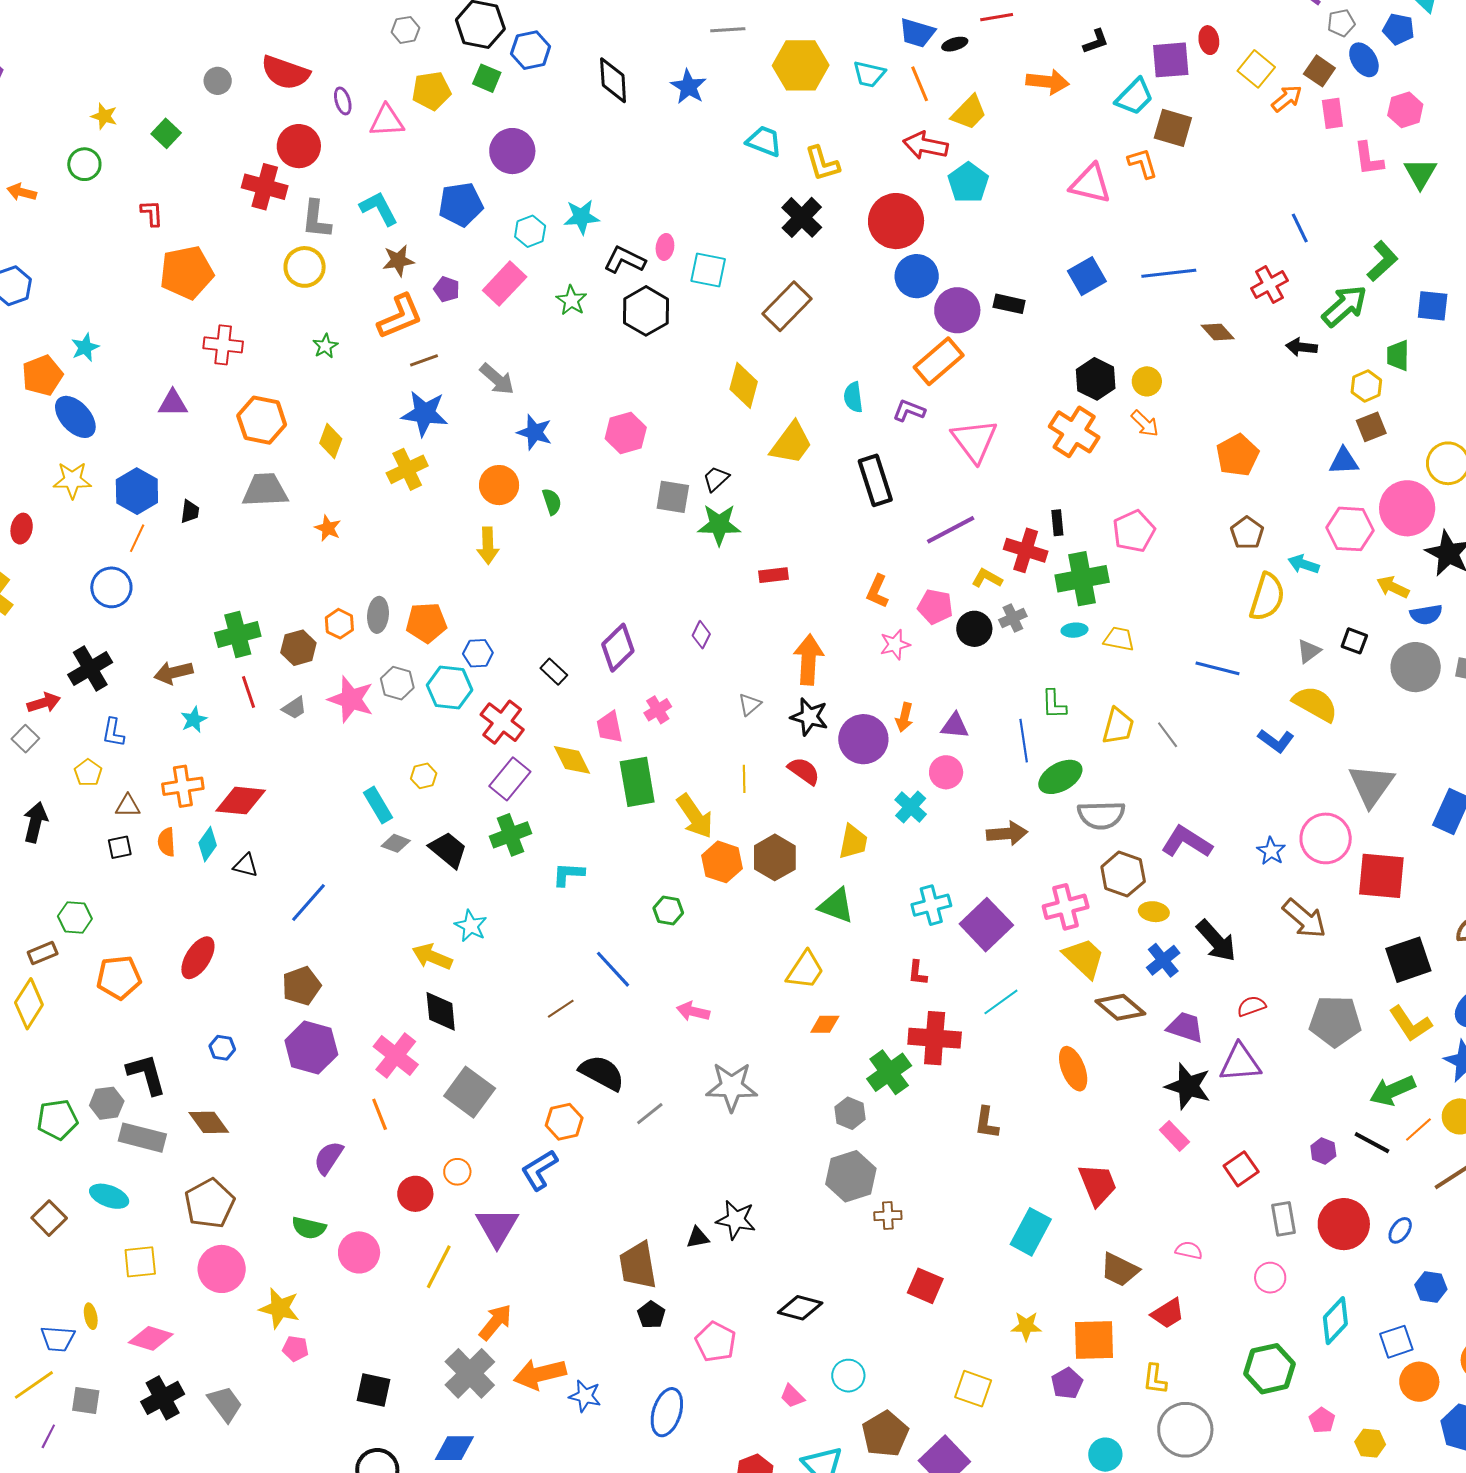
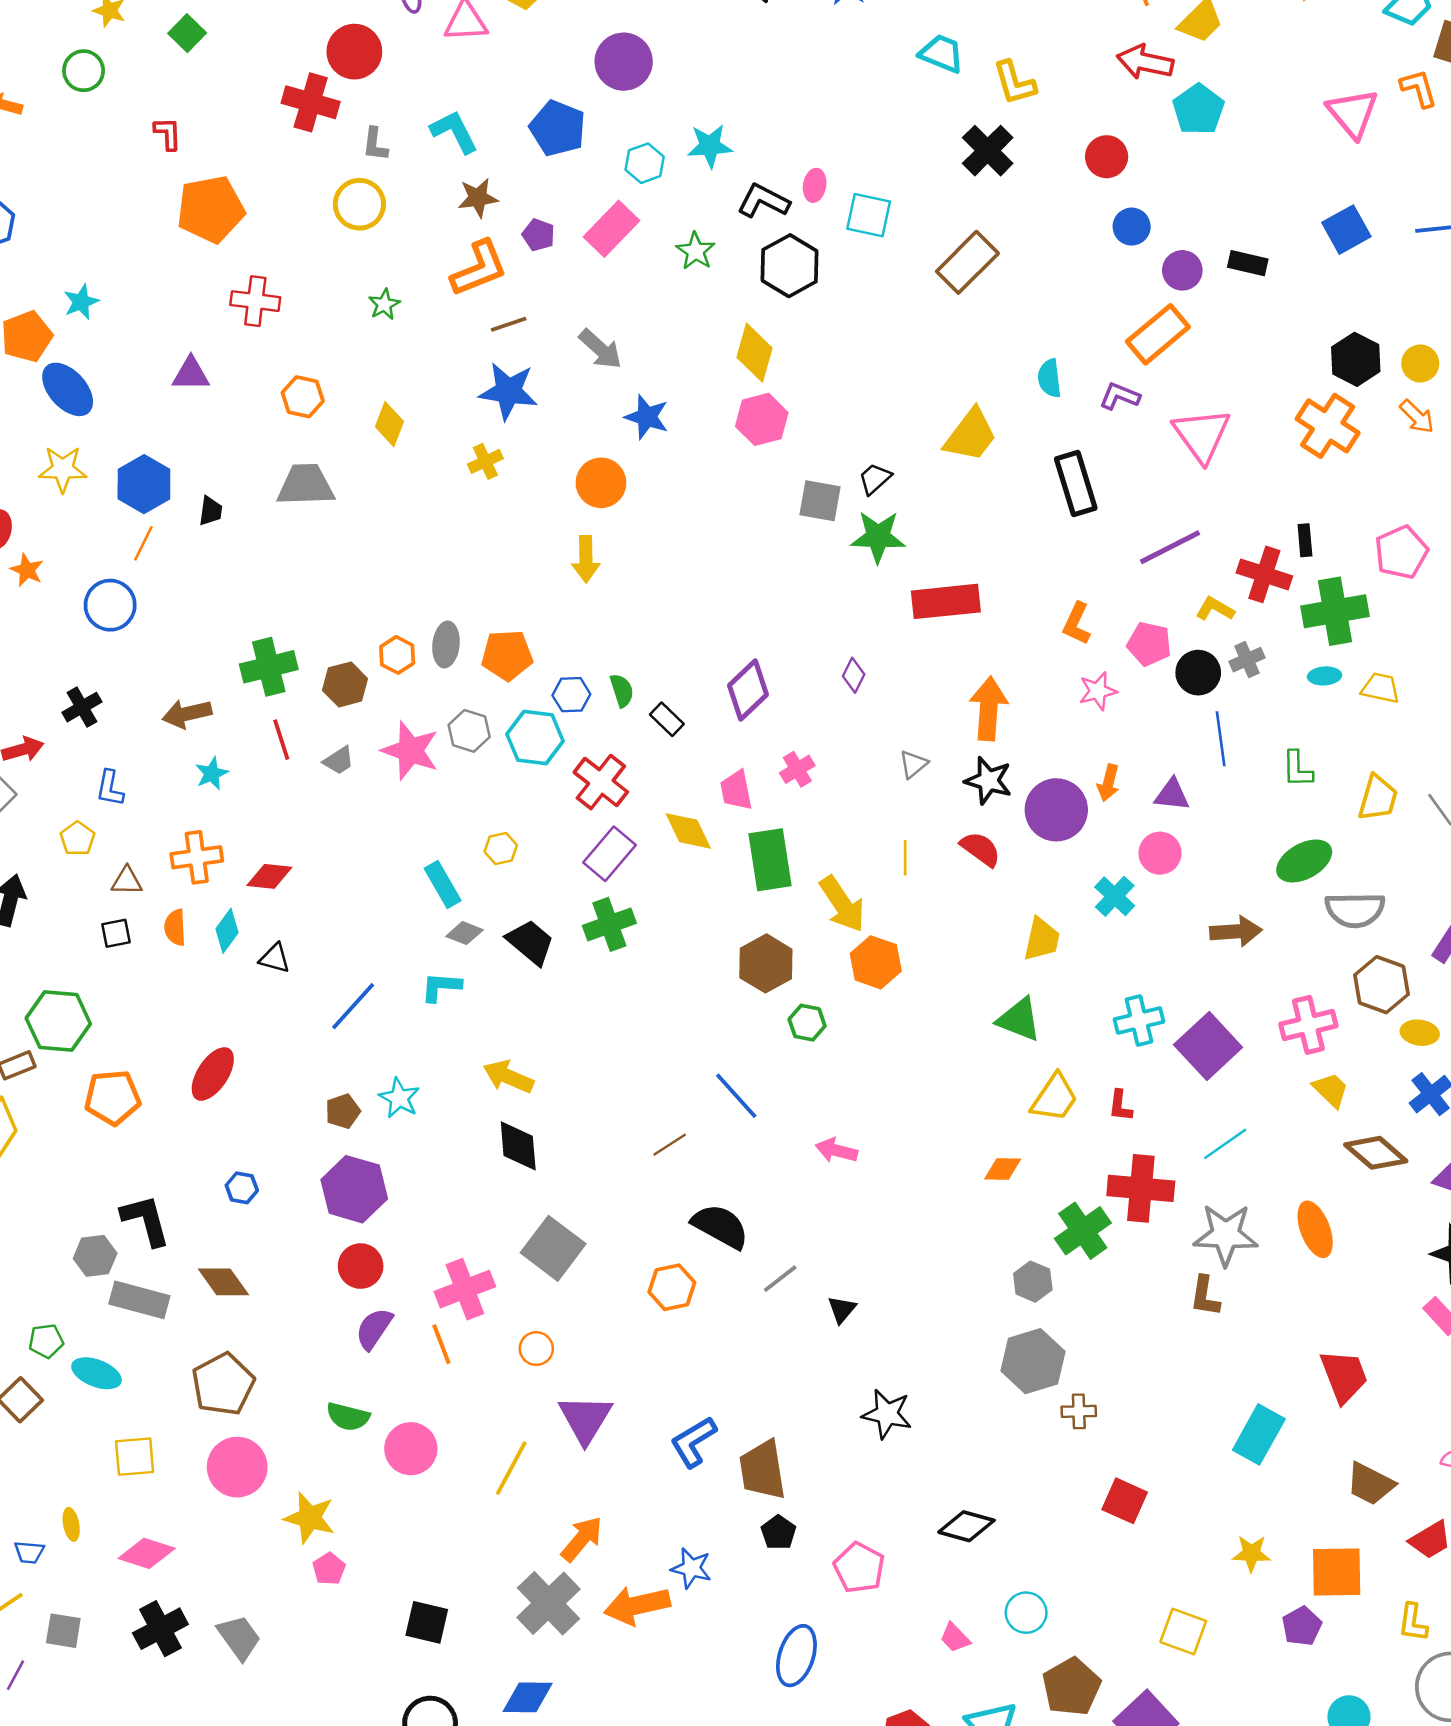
pink triangle: (1090, 184) -> (1353, 113), turned 36
blue pentagon: (461, 205) -> (558, 128), turned 30
gray L-shape: (316, 219) -> (375, 144), size x0.7
red circle: (896, 221) -> (1107, 157), size x0.6
blue circle: (917, 276) -> (1132, 227), size x0.7
purple circle: (957, 310) -> (1182, 270), size x0.7
yellow diamond: (744, 385) -> (755, 353), moved
orange hexagon: (262, 420) -> (303, 397), size x0.7
yellow cross: (407, 469) -> (485, 461), size x0.7
green semicircle: (552, 502) -> (622, 690), moved
orange star: (328, 528) -> (27, 570), moved
red rectangle: (774, 575) -> (946, 601), size x1.8
black cross: (90, 668) -> (82, 707), size x0.7
blue line: (1024, 741) -> (1221, 739), moved
red diamond: (241, 801) -> (269, 876), size x0.7
brown hexagon: (775, 857) -> (766, 963), moved
cyan L-shape: (568, 874) -> (441, 987), moved
green hexagon: (75, 917) -> (58, 1021), size x1.5
cyan star: (471, 926) -> (399, 1098), moved
yellow trapezoid: (1084, 958) -> (1331, 1090), size x0.7
yellow trapezoid: (805, 970) -> (1054, 1098), moved
brown pentagon: (301, 986) -> (343, 1111), size x0.7
pink cross: (396, 1056) -> (465, 1289), moved, turned 30
gray star: (732, 1087) -> (1226, 1235), moved
orange line: (380, 1114) -> (441, 1344), moved
green pentagon: (57, 1120) -> (46, 1341), moved, size x0.7
blue L-shape: (539, 1170) -> (693, 1442), moved
red circle: (415, 1194) -> (361, 1266), moved
black triangle: (698, 1238) -> (842, 1309), moved, turned -40
blue trapezoid: (58, 1339) -> (29, 1552), size x0.7
pink pentagon: (295, 1349) -> (329, 1569), turned 30
blue star: (585, 1396) -> (691, 1568), moved

